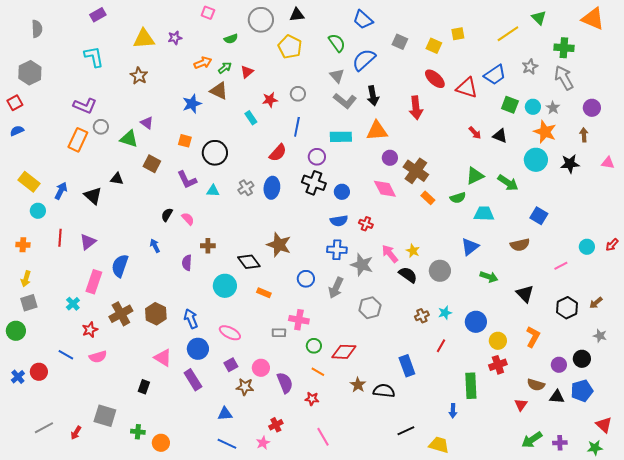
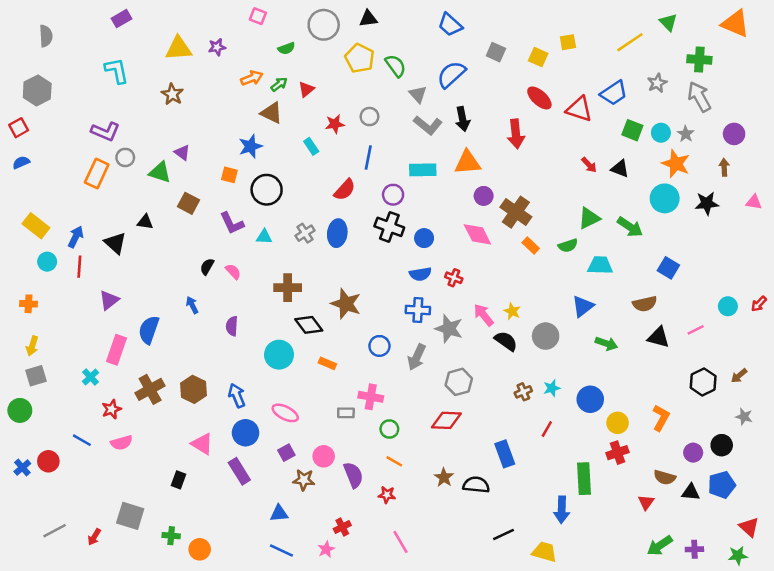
green semicircle: (337, 43) -> (396, 66), moved
blue star: (192, 104) -> (250, 146), moved
red line: (60, 238) -> (79, 267), moved
brown cross: (208, 246) -> (288, 288), moved, size x1.5
black triangle: (525, 294) -> (658, 337), moved, turned -30
red diamond: (344, 352) -> (446, 420), moved
blue arrow: (453, 411) -> (562, 510), size x1.5

